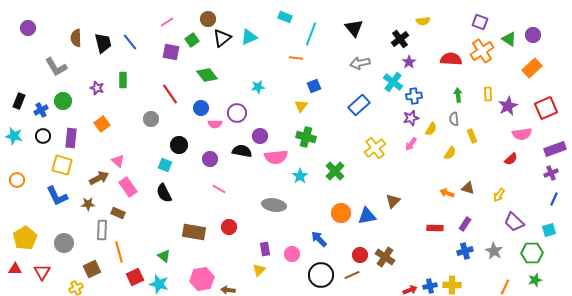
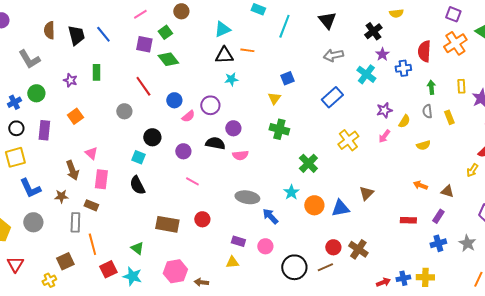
black triangle: (222, 38) -> (224, 55), moved, turned 36
orange line: (296, 58) -> (247, 50), moved
red semicircle: (451, 59) -> (424, 51), turned -90
green diamond: (207, 75) -> (168, 59), moved
blue cross: (414, 96) -> (403, 68), moved
pink semicircle: (215, 124) -> (188, 116), turned -40
yellow rectangle: (472, 136) -> (449, 117), moved
yellow semicircle: (450, 153) -> (423, 145), turned 40
pink semicircle: (276, 157) -> (240, 155), moved, size x0.7
yellow square: (62, 165) -> (15, 157), moved, turned -30
cyan star: (300, 176) -> (291, 192), moved
brown arrow: (99, 178) -> (72, 170), turned 96
pink rectangle: (128, 187) -> (101, 179), turned 42
brown triangle: (468, 188) -> (447, 191), moved
yellow arrow: (499, 195) -> (472, 170), moved
blue arrow: (319, 239) -> (270, 216), moved
gray circle: (64, 243) -> (33, 222), moved
purple rectangle: (265, 249) -> (238, 241), turned -64
yellow triangle: (259, 270) -> (232, 262), turned 40

